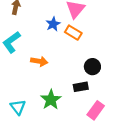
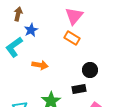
blue star: (53, 24) -> (31, 30), moved

